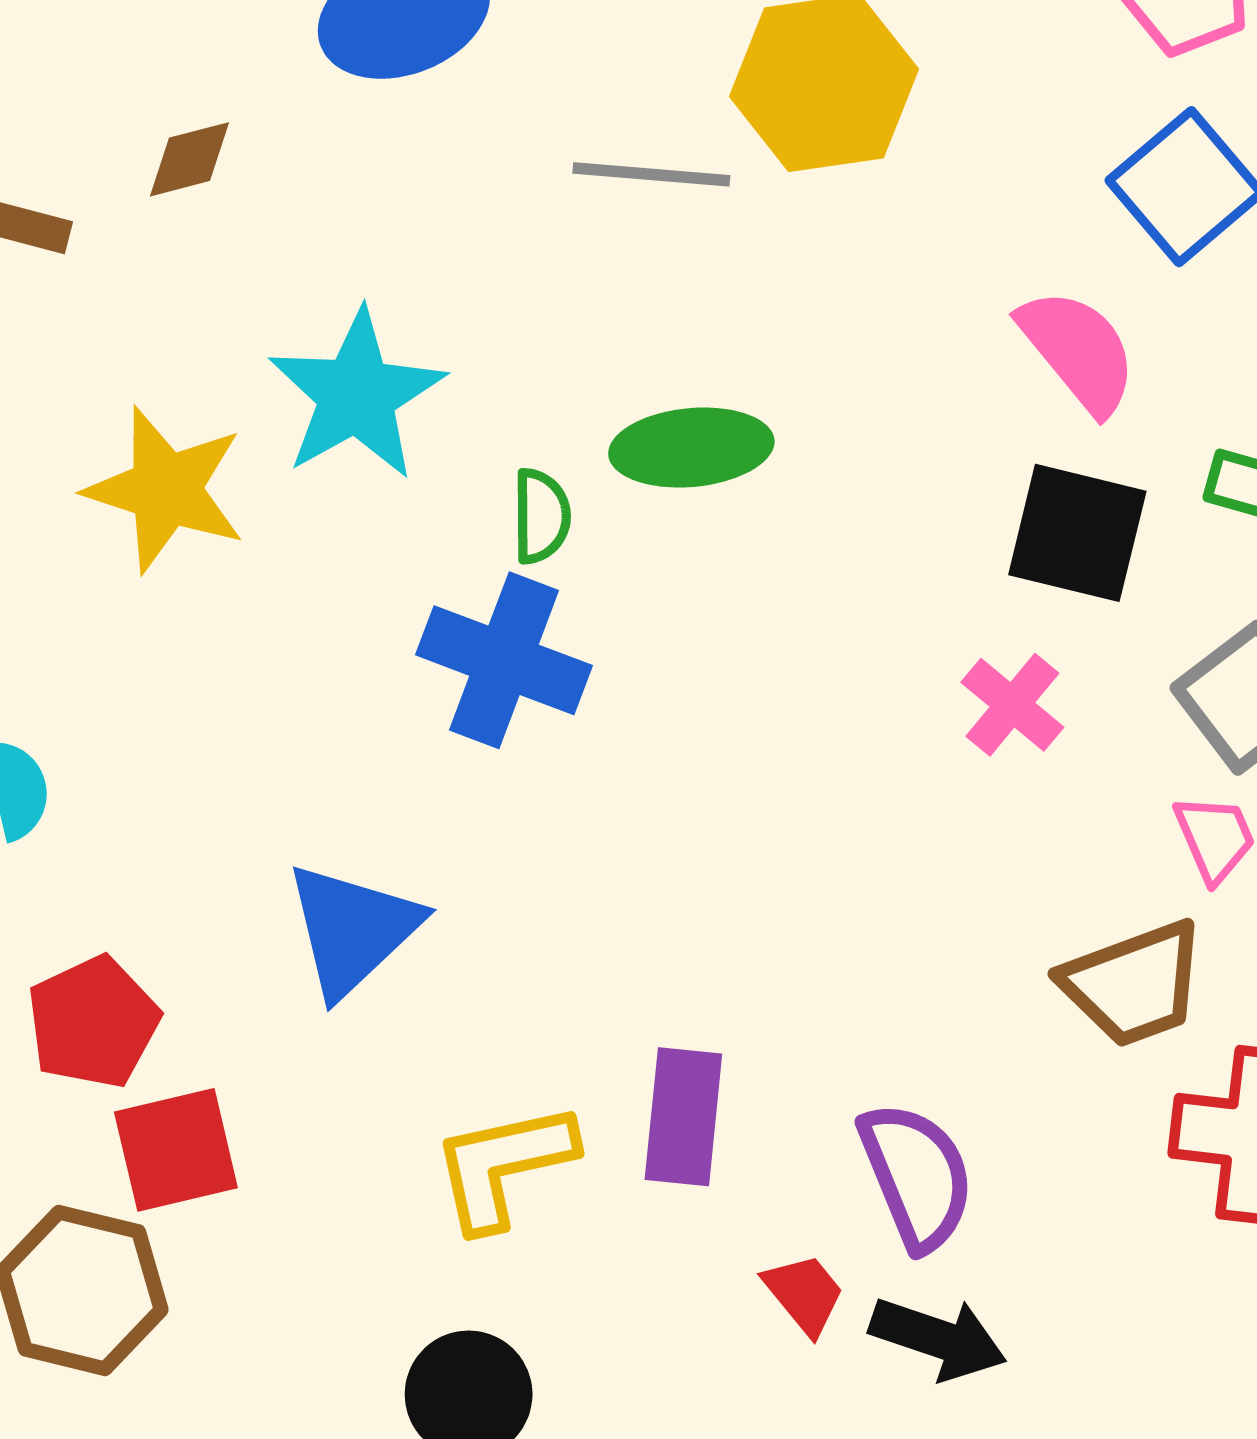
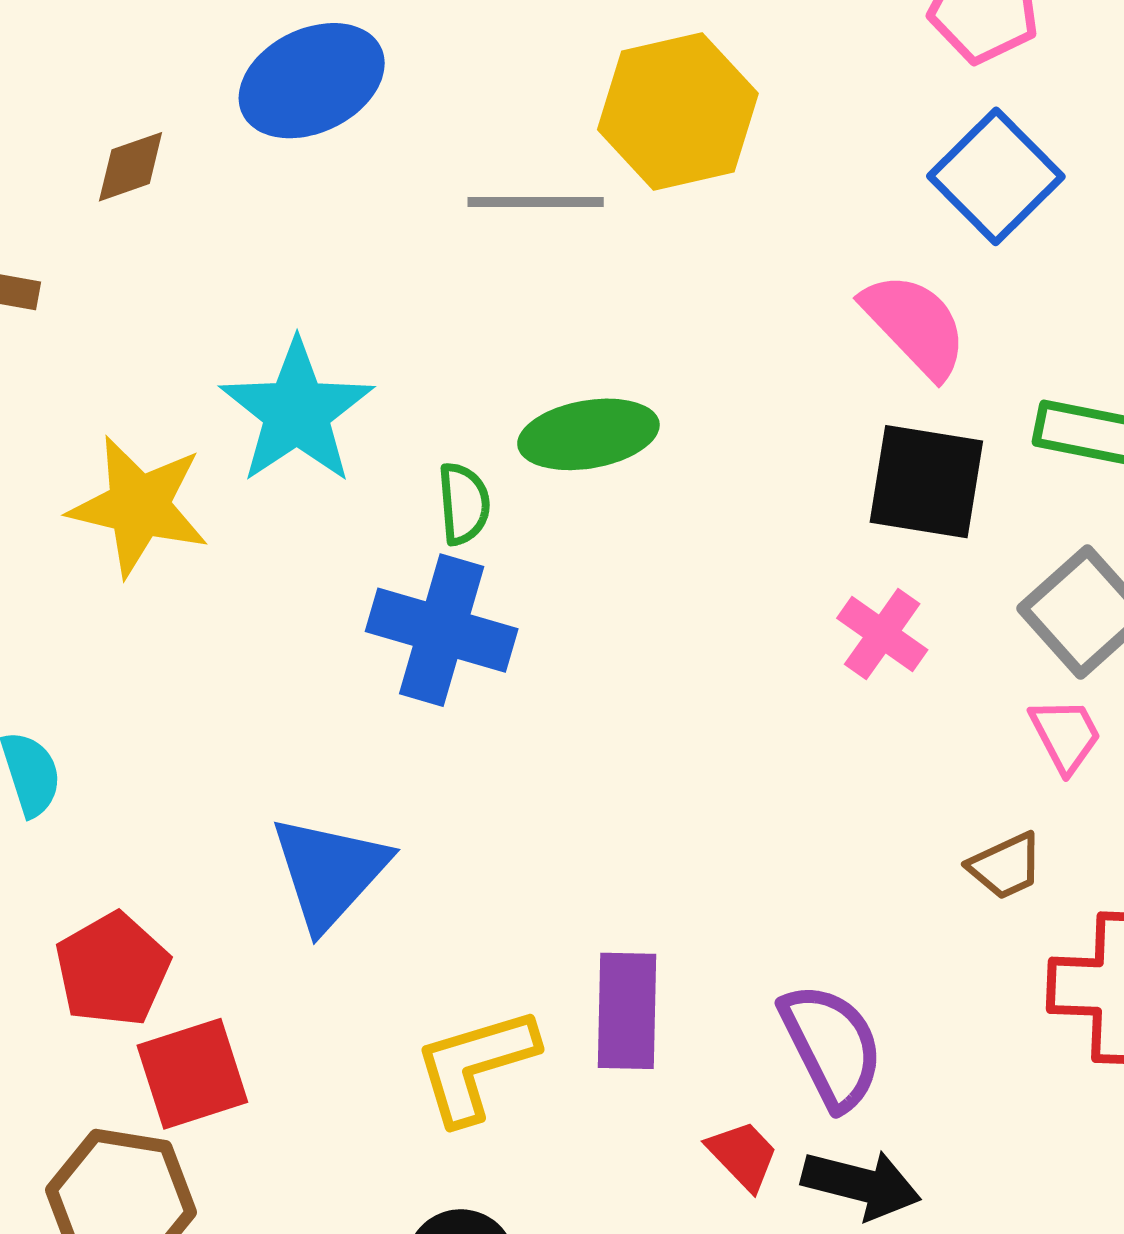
brown diamond: (189, 159) -> (131, 167), moved
brown trapezoid: (1134, 984) -> (1006, 866), size x0.6

